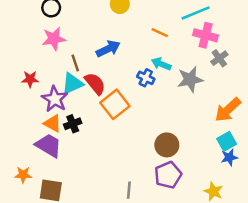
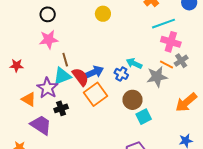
orange line: (160, 33) -> (166, 64), moved
blue arrow: (108, 49) -> (94, 72), moved
red star: (30, 79) -> (17, 65), moved
orange triangle: (52, 123) -> (29, 99), moved
cyan square: (227, 141) -> (144, 117), moved
brown circle: (167, 145) -> (132, 100), moved

